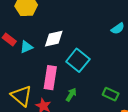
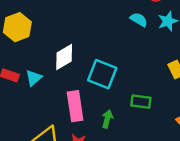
cyan semicircle: (118, 28) -> (139, 20), turned -96
green rectangle: (111, 94) -> (141, 102), moved

